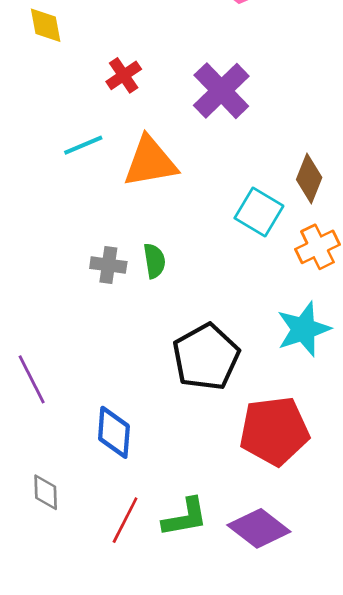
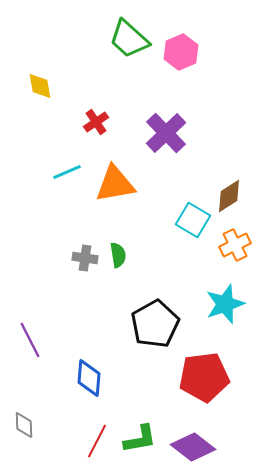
brown diamond: (309, 179) -> (229, 196), turned 36
gray diamond: (46, 492) -> (24, 425), moved

